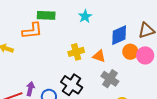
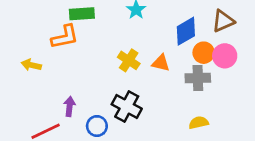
yellow cross: (76, 52) -> (129, 60), turned -35
gray cross: (110, 79) -> (198, 78), moved, turned -30
purple arrow: (30, 89) -> (69, 106), moved

